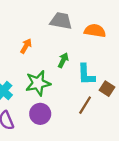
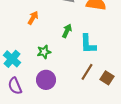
green star: (38, 83) -> (44, 52), size x0.6
brown square: (107, 89) -> (107, 78), moved

